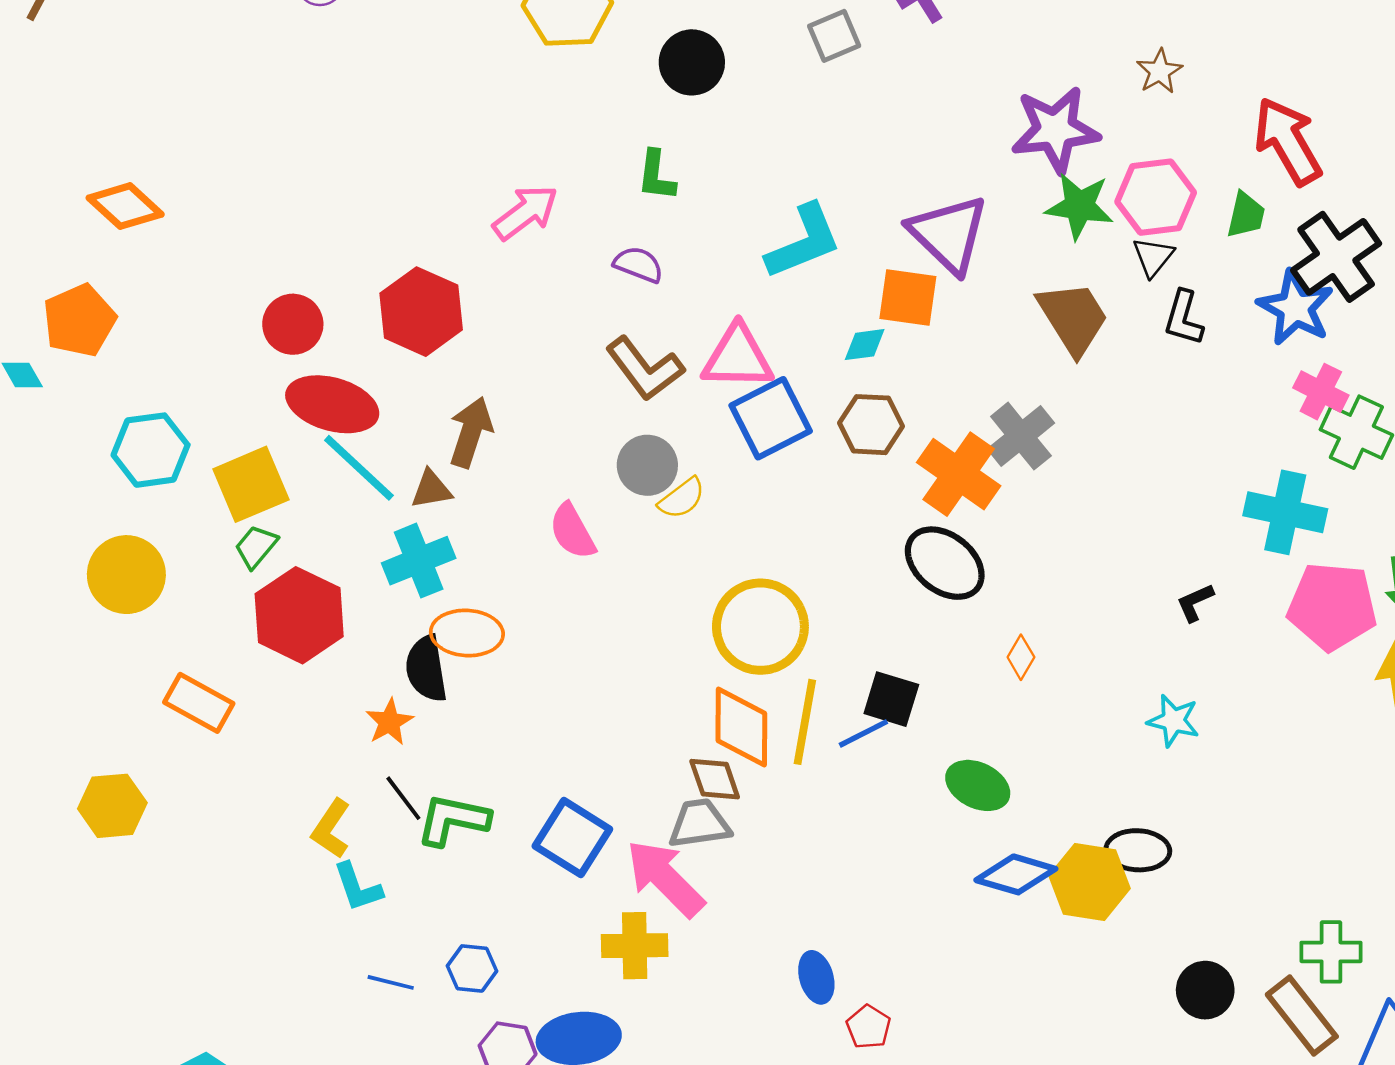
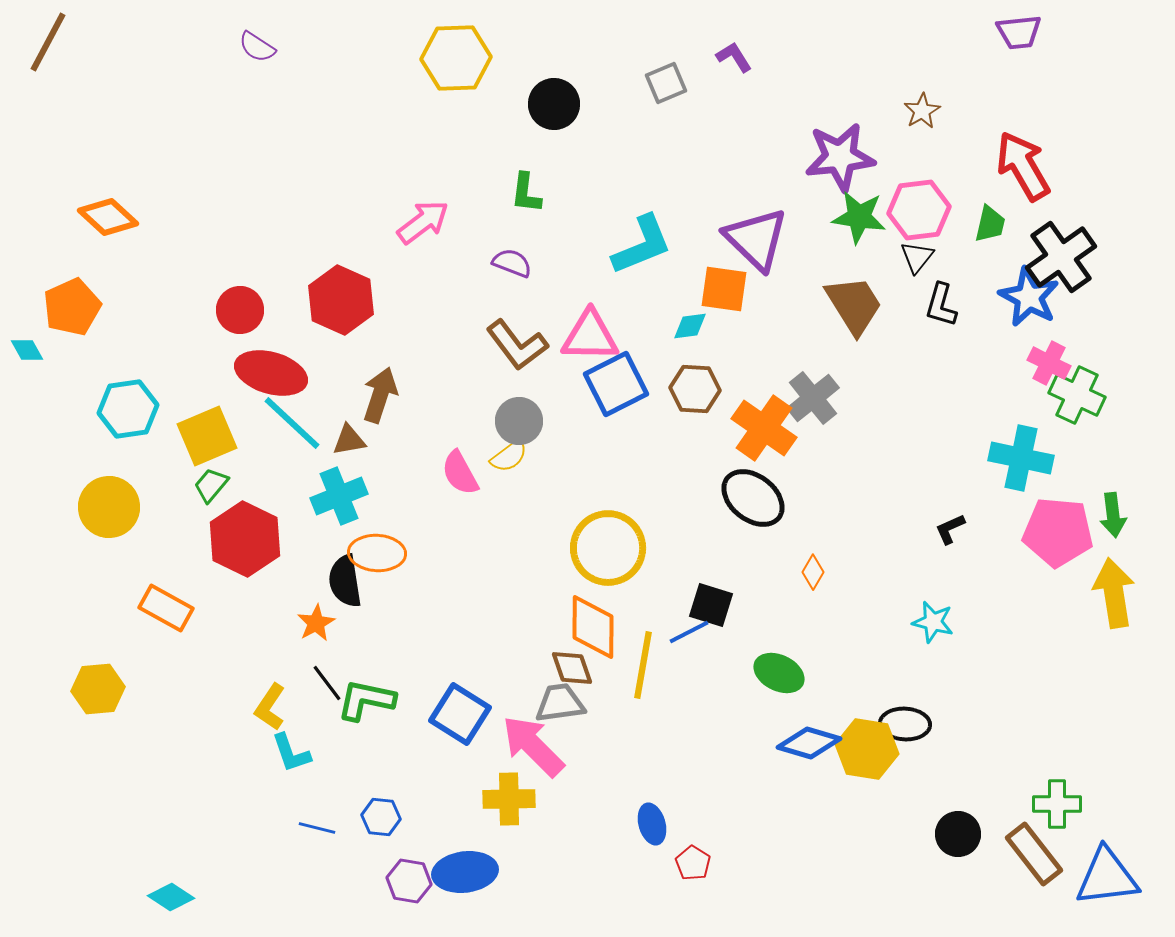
yellow semicircle: (682, 498) -> (509, 456), moved
yellow line: (805, 722) -> (643, 665), moved

